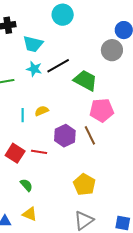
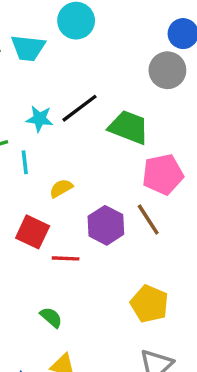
cyan trapezoid: (33, 44) -> (28, 48), moved
cyan line: (23, 115) -> (25, 162), moved
red square: (15, 153) -> (33, 232), moved

